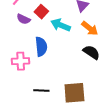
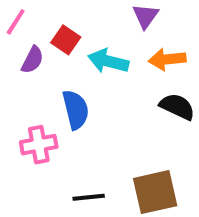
purple semicircle: (23, 19) -> (32, 60), turned -80
orange arrow: (90, 28) -> (167, 59), turned 144

